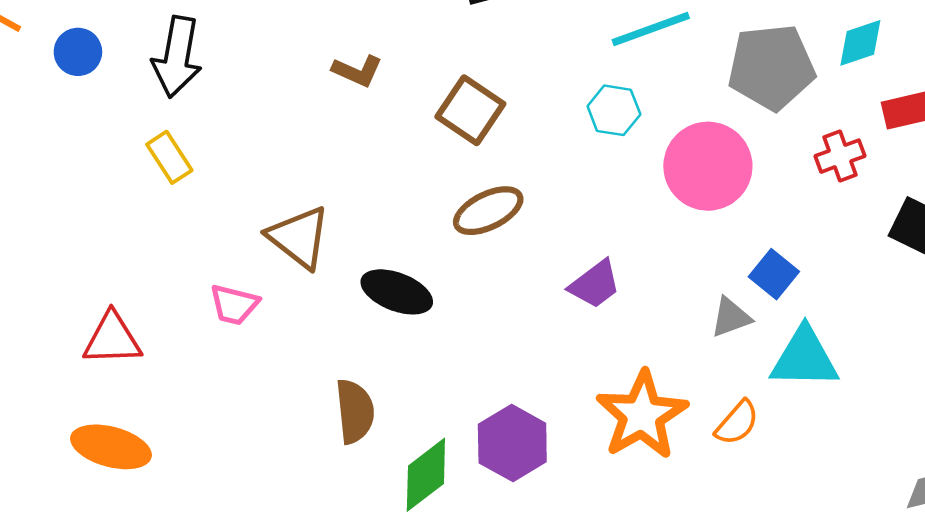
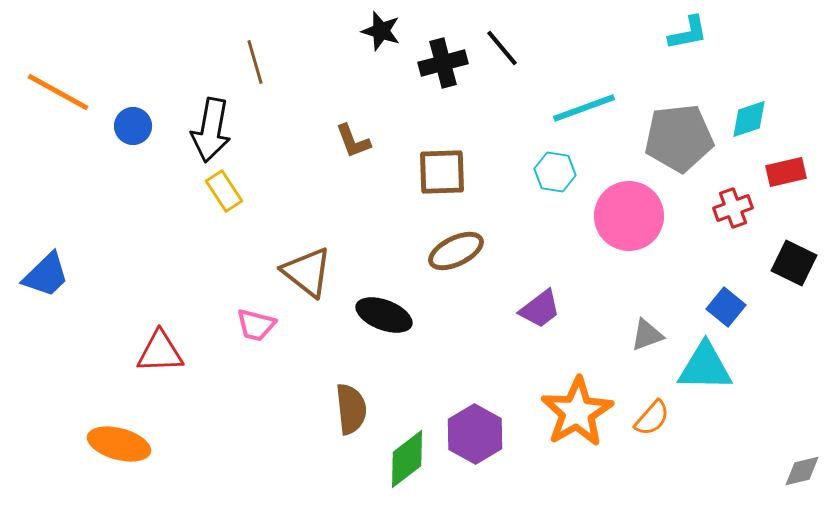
brown L-shape: (357, 71) -> (353, 141), turned 45
brown square: (470, 110) -> (442, 172), turned -36
yellow rectangle: (169, 157) -> (224, 191), moved
blue square: (774, 274) -> (726, 307), moved
orange ellipse: (111, 447) -> (119, 444), moved

